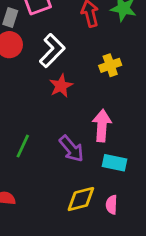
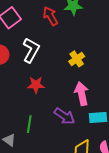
yellow cross: (110, 65) -> (77, 59), moved
red star: (61, 86) -> (36, 85), moved, turned -30

